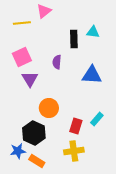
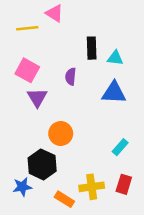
pink triangle: (44, 11) -> (54, 13), turned -49
cyan triangle: (93, 32) -> (115, 58), moved
pink square: (22, 57) -> (27, 70), turned -36
red rectangle: (76, 126) -> (124, 184), moved
orange rectangle: (37, 161) -> (64, 199), moved

